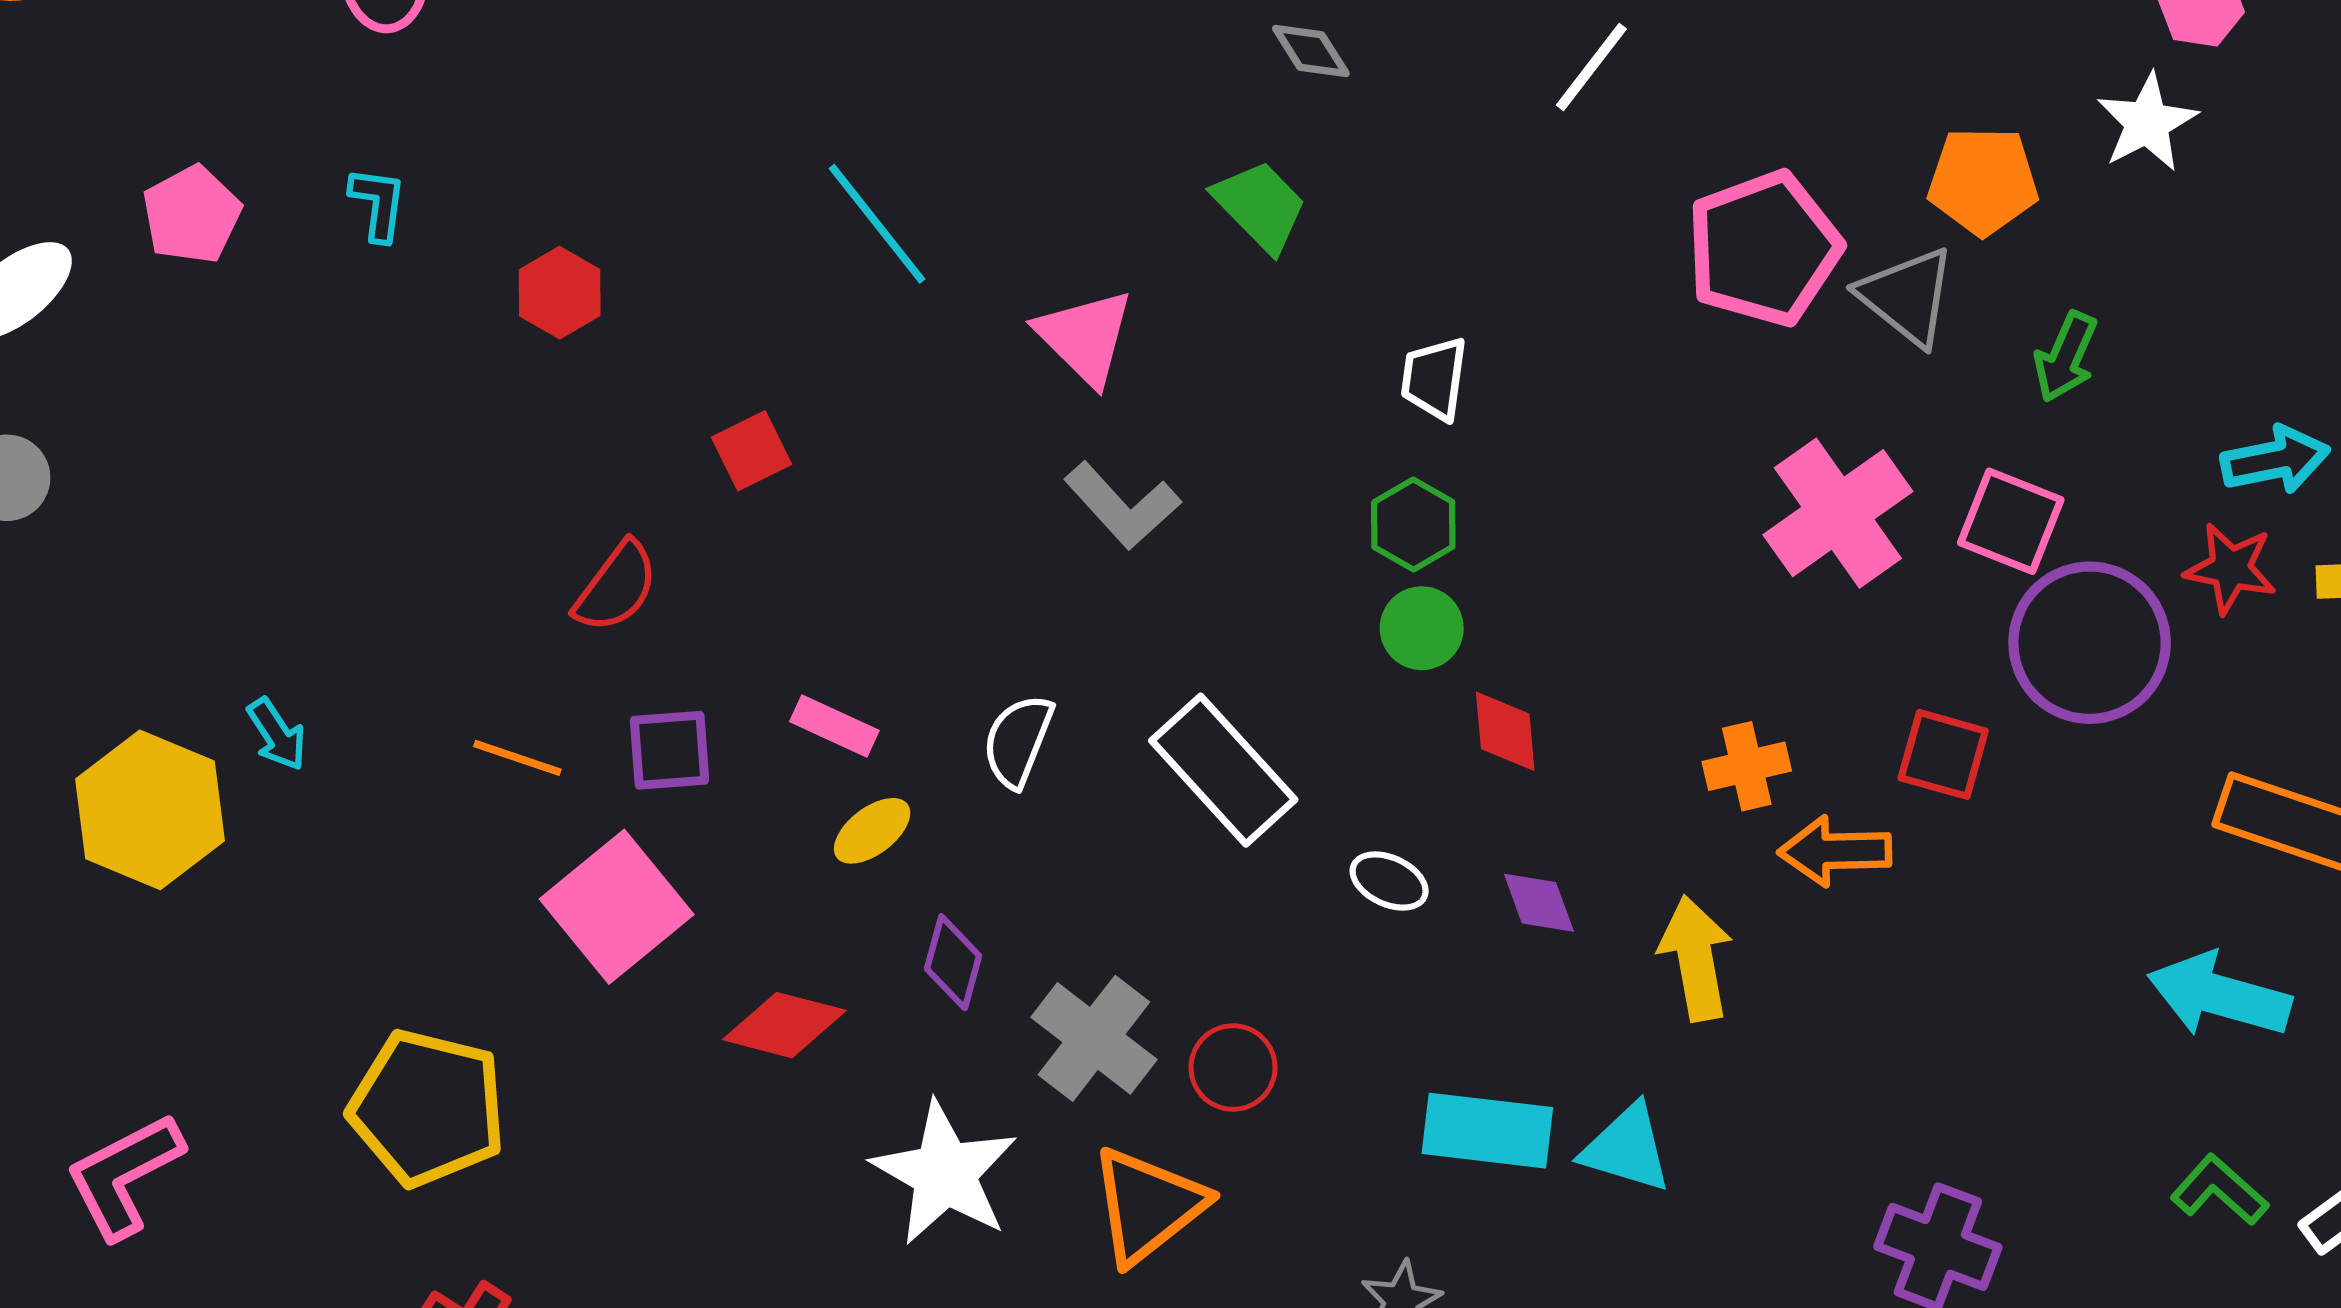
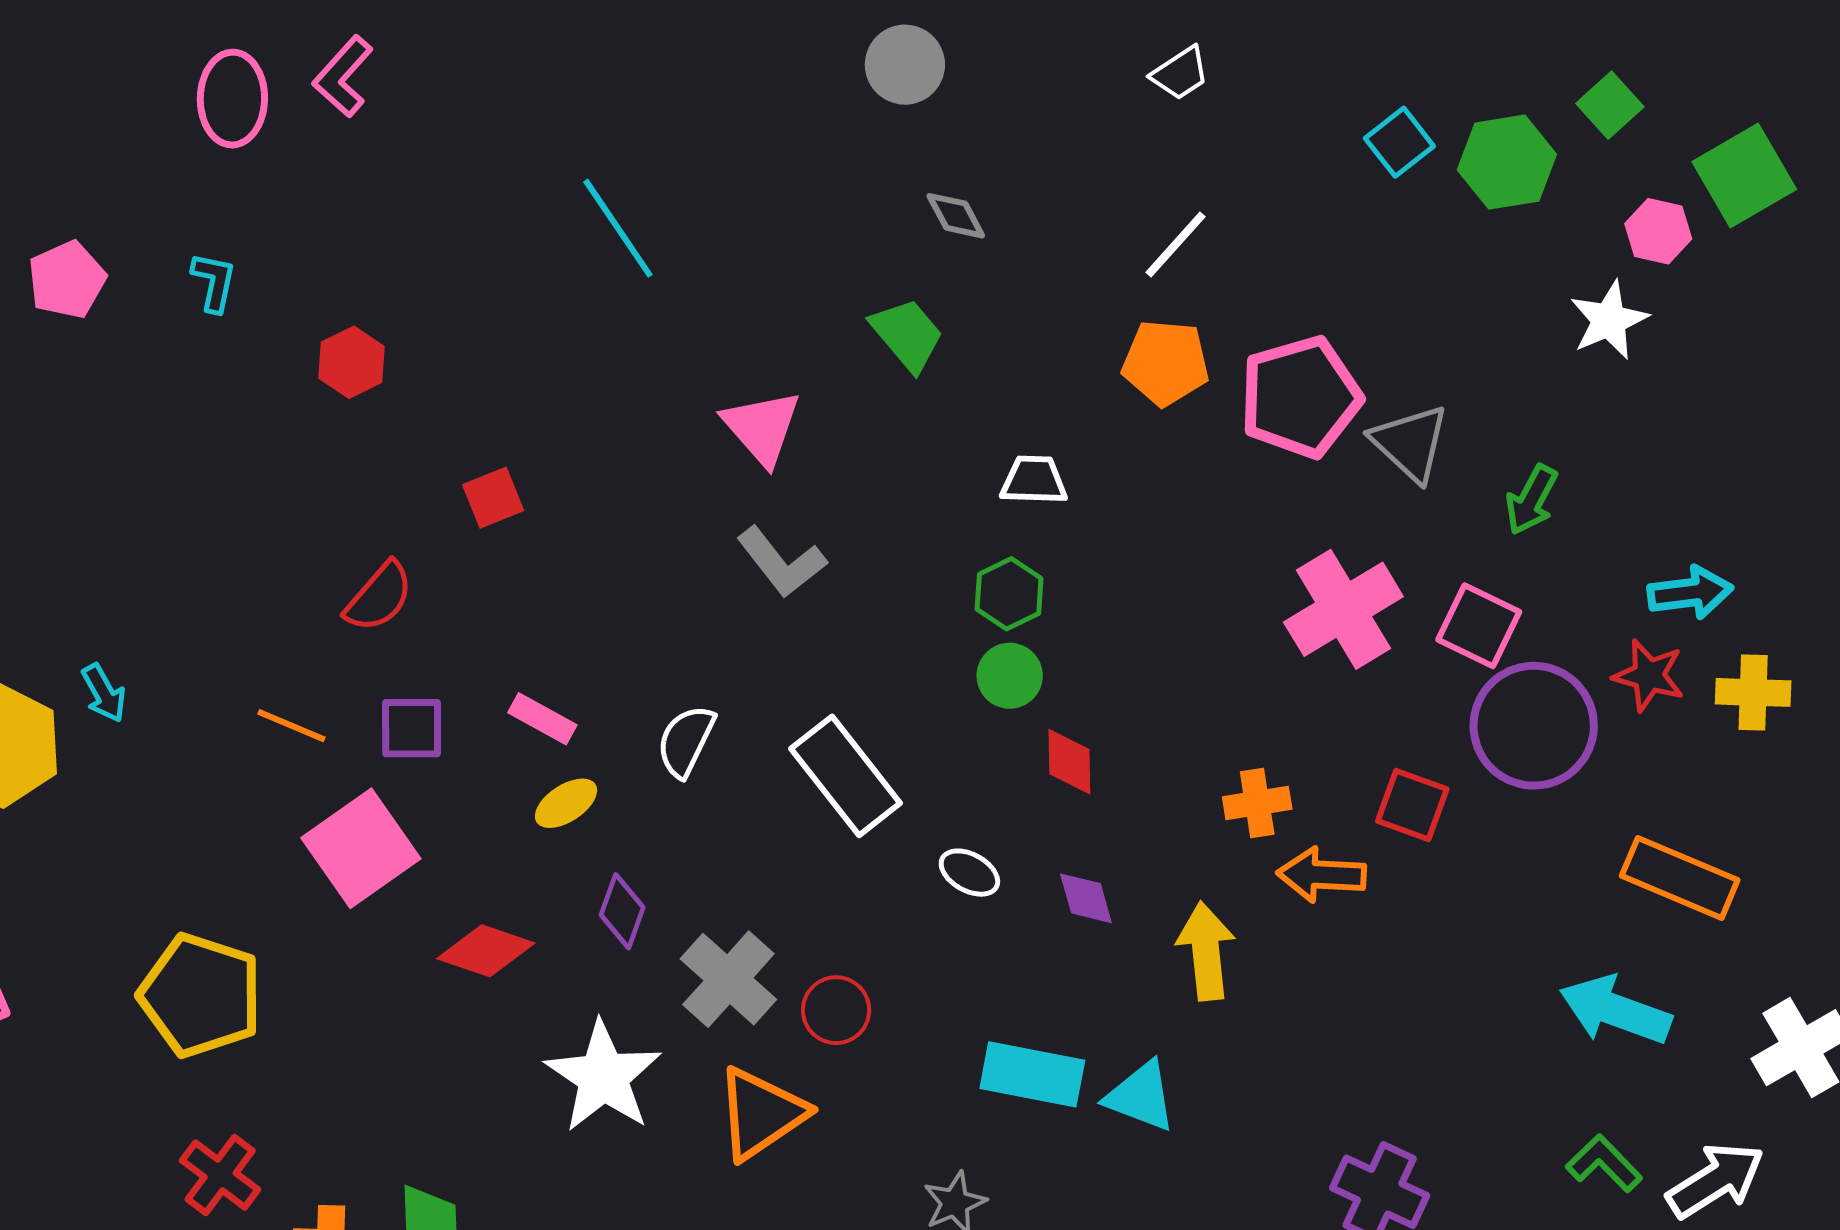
orange pentagon: (1983, 181) -> (1166, 363), moved
cyan line: (877, 224) -> (618, 228), moved
white trapezoid: (1434, 379) -> (1034, 480), turned 80

